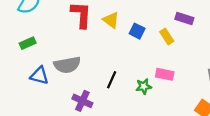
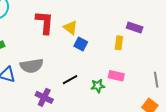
blue square: (137, 31) -> (81, 44), moved
yellow rectangle: (167, 36) -> (119, 43), turned 40
black line: (112, 80) -> (70, 80), turned 35

